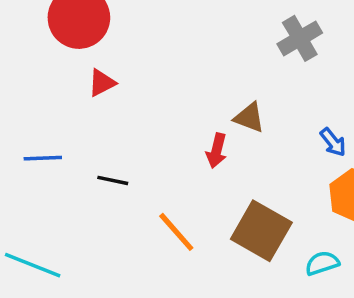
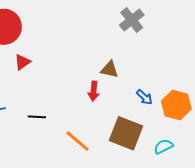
blue arrow: (333, 142) -> (144, 97), moved

